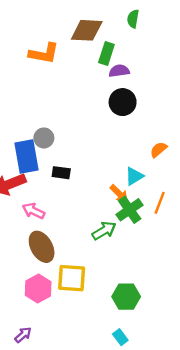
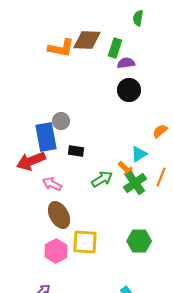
brown diamond: (87, 30) -> (87, 40), moved
green arrow: (104, 231) -> (102, 179), moved
green hexagon: (126, 297) -> (139, 241), moved

